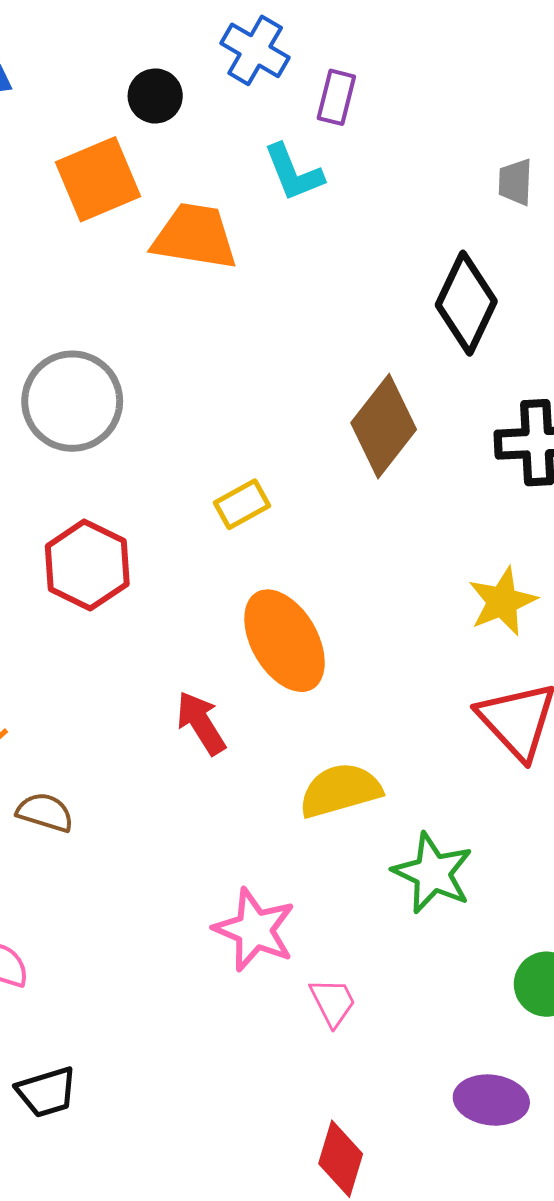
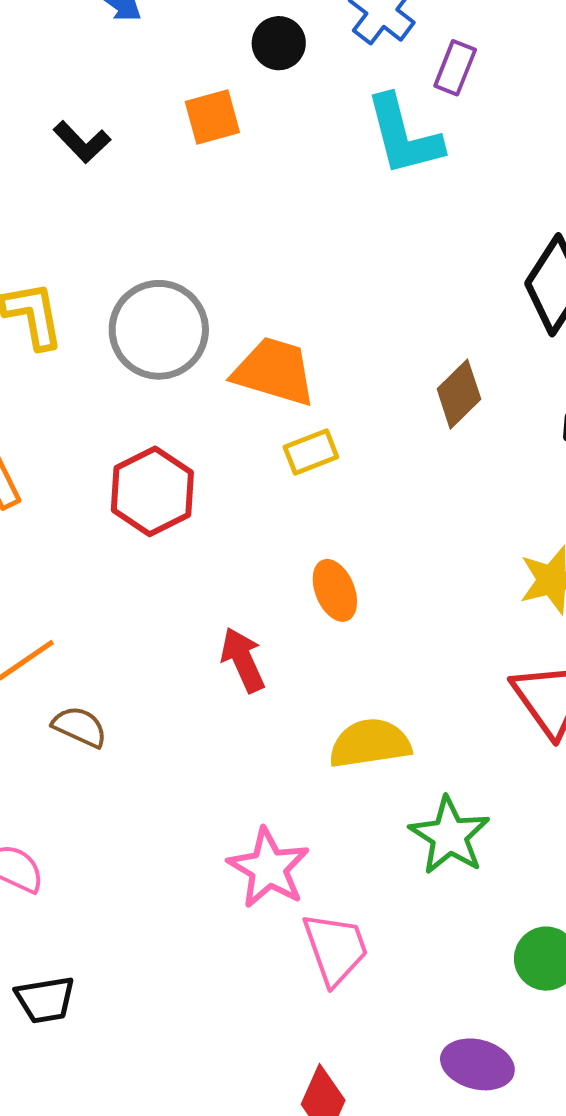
cyan L-shape: (293, 173) -> (404, 135), size x1.4
orange square: (98, 179) -> (212, 117), size x0.7
orange trapezoid: (195, 236) -> (274, 371), moved
brown diamond: (384, 426) -> (459, 394), size x0.7
orange ellipse: (285, 641) -> (335, 590), size x0.6
pink trapezoid: (333, 1002) -> (335, 949), size x1.5

